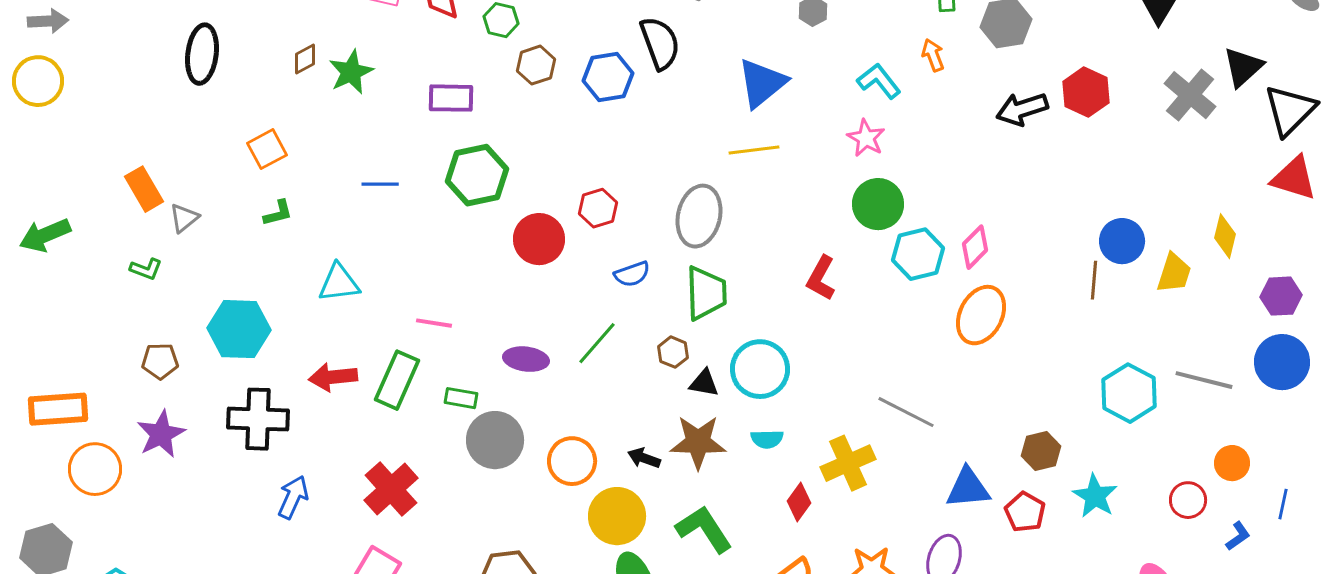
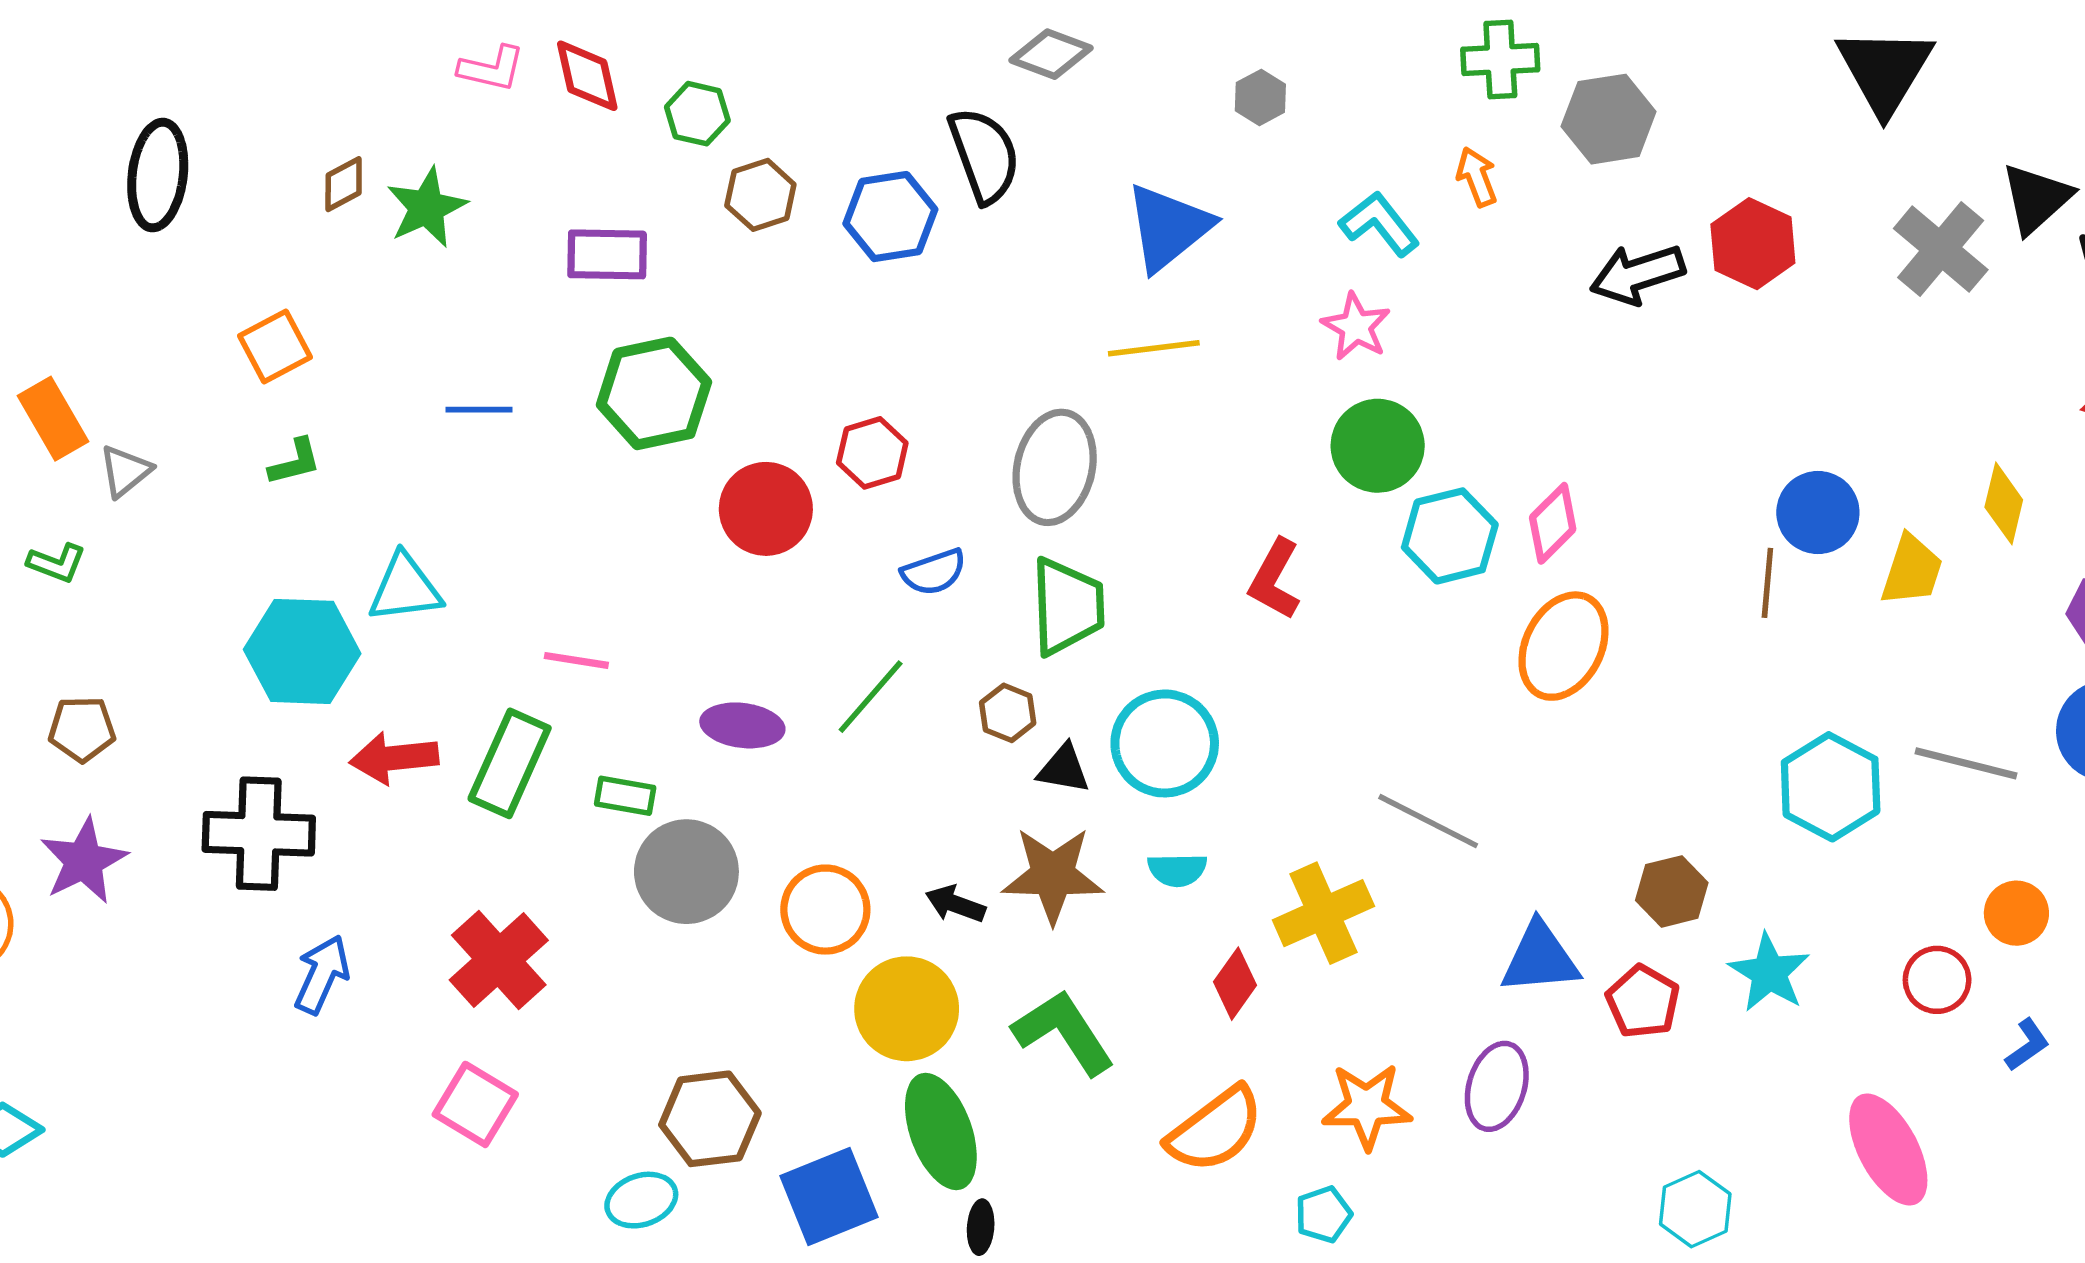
cyan hexagon: (239, 329) -> (302, 651), moved

